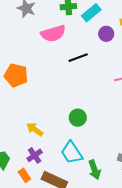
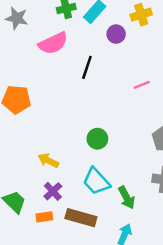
black line: (78, 58) -> (87, 67), turned -42
orange rectangle: (24, 175) -> (44, 217), turned -56

